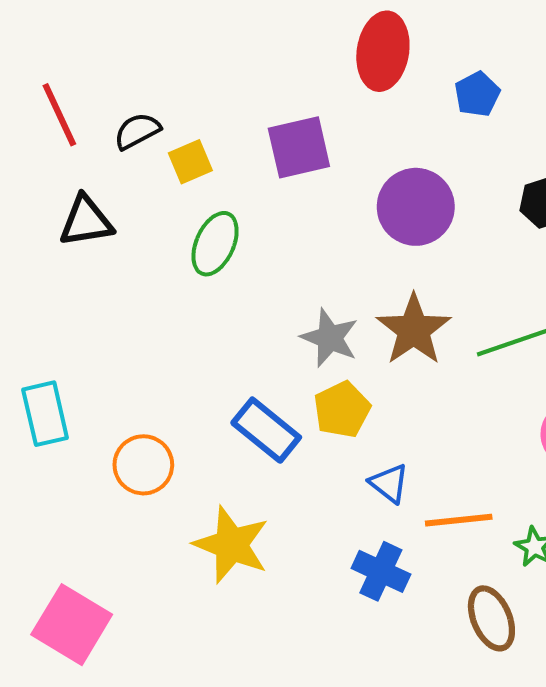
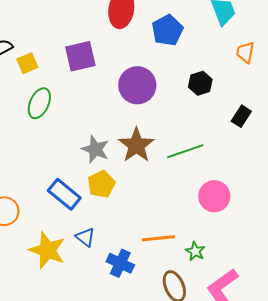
blue pentagon: (477, 94) -> (167, 30), size x1.4
blue triangle: (389, 483) -> (85, 237), moved

